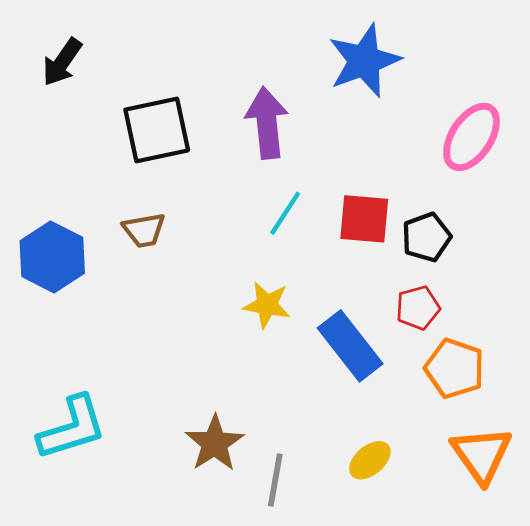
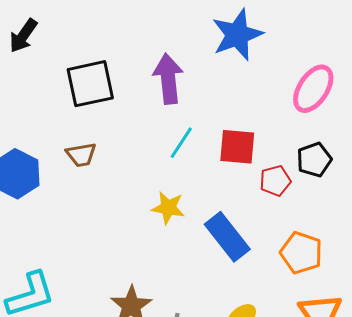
black pentagon: (426, 237) -> (314, 160), moved
red pentagon: (418, 308) -> (275, 181), moved

